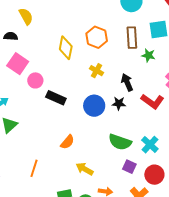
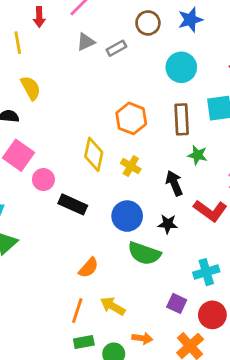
yellow diamond: (66, 48) -> (94, 154), moved
green star: (148, 55) -> (198, 155), moved
black star: (119, 103) -> (168, 224), moved
green semicircle: (120, 142) -> (144, 253), moved
cyan cross: (150, 145) -> (206, 272), turned 30
orange line: (34, 168) -> (77, 311), moved

